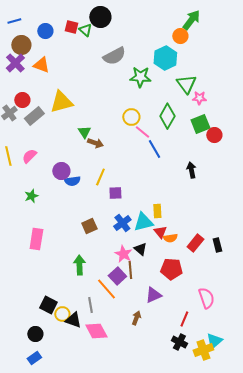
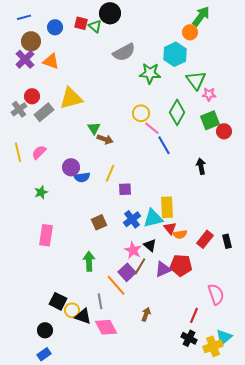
yellow rectangle: (157, 211) -> (167, 207), size x1.5
brown line: (130, 270) -> (140, 266), turned 36
purple triangle: (153, 295) -> (163, 269), moved

